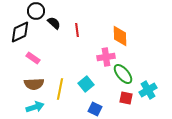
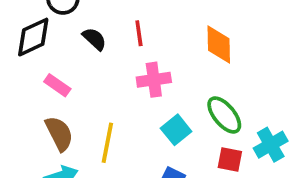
black semicircle: (54, 23) -> (94, 39), moved
pink cross: (106, 57) -> (154, 80), moved
brown semicircle: (34, 84) -> (59, 134), turned -114
cyan square: (86, 84) -> (176, 130), moved

